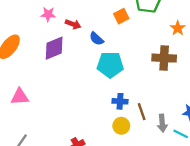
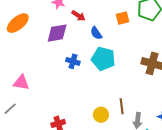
pink triangle: (20, 97) -> (21, 83), moved
blue cross: (120, 101) -> (73, 61), moved

